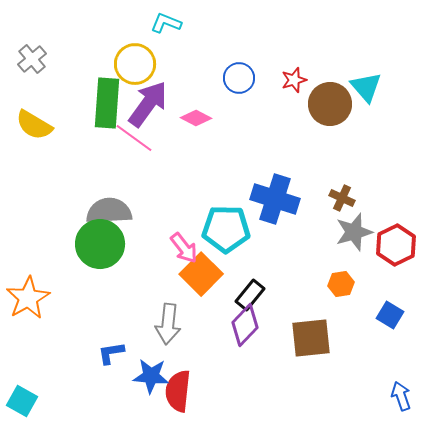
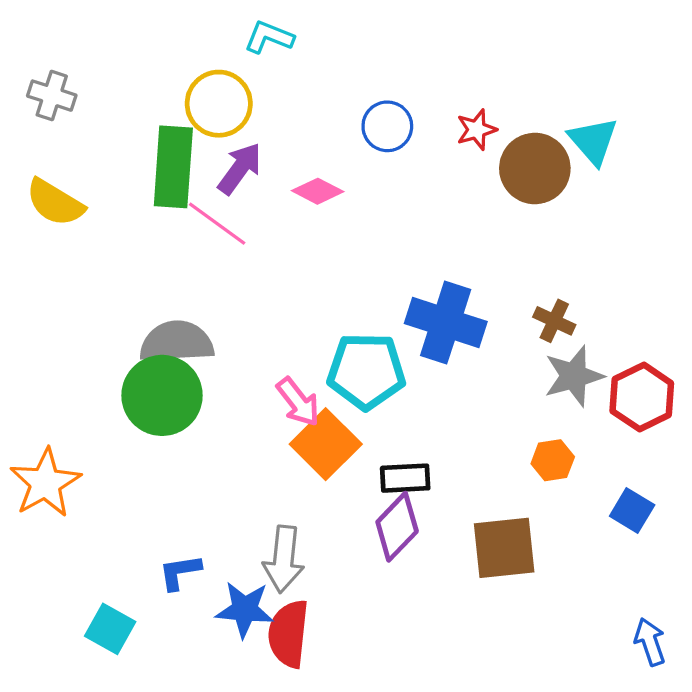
gray cross: (32, 59) -> (52, 96), turned -32
purple arrow: (148, 104) -> (240, 169), size x0.7
black rectangle: (250, 295) -> (405, 478), turned 48
gray arrow: (168, 324) -> (284, 559), moved
cyan square: (22, 401) -> (110, 629), moved

